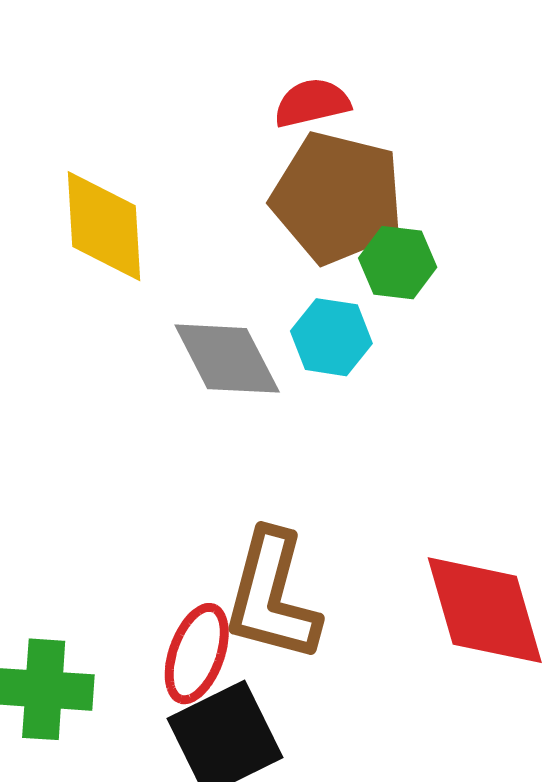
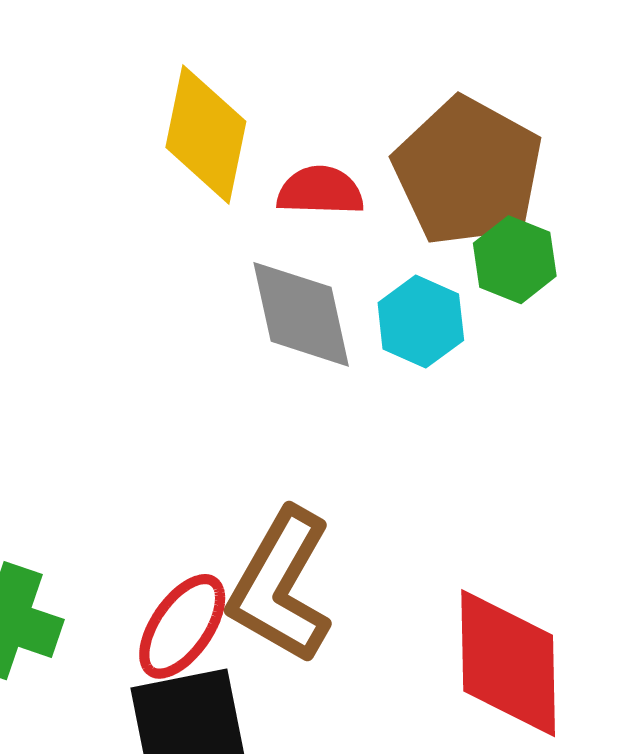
red semicircle: (312, 103) -> (320, 191), moved

